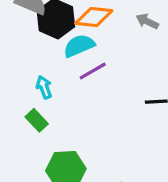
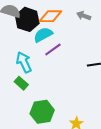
cyan arrow: (44, 87) -> (24, 62), size x1.5

